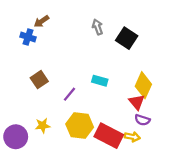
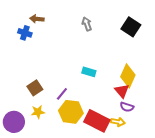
brown arrow: (41, 21) -> (37, 19), turned 40
black square: (127, 38) -> (131, 27), moved
brown square: (39, 80) -> (35, 88), moved
purple line: (69, 94) -> (62, 94), moved

